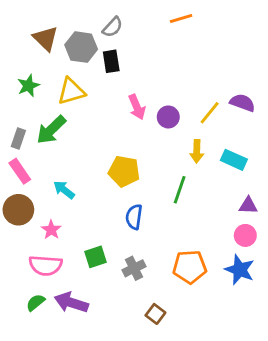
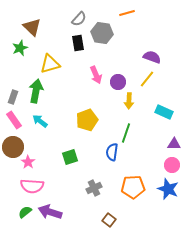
gray hexagon: (81, 47) -> (102, 33), moved
green star: (28, 86) -> (20, 48), moved
purple semicircle: (242, 103) -> (152, 57), moved
green arrow: (51, 130) -> (36, 91), turned 145
yellow arrow: (197, 151) -> (129, 101), moved
yellow pentagon: (124, 171) -> (87, 120), turned -30
cyan arrow: (64, 190) -> (40, 121), moved
blue semicircle: (134, 217) -> (112, 152), moved
pink star: (51, 230) -> (28, 162), moved
green square: (95, 257) -> (70, 157), moved

